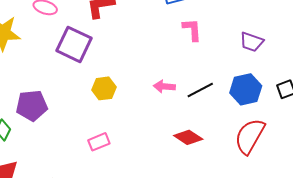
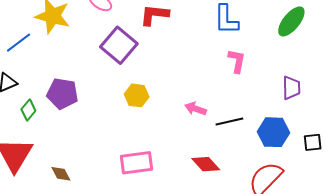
purple trapezoid: (252, 42) -> (291, 88), turned -125
pink rectangle: (99, 142) -> (136, 163), moved, size x1.5

